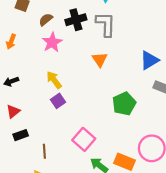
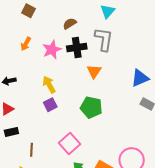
brown semicircle: (46, 20) -> (70, 24), moved
black cross: (76, 20) -> (77, 47), moved
orange arrow: (11, 42) -> (26, 44), moved
green pentagon: (124, 104) -> (91, 107), moved, turned 30

